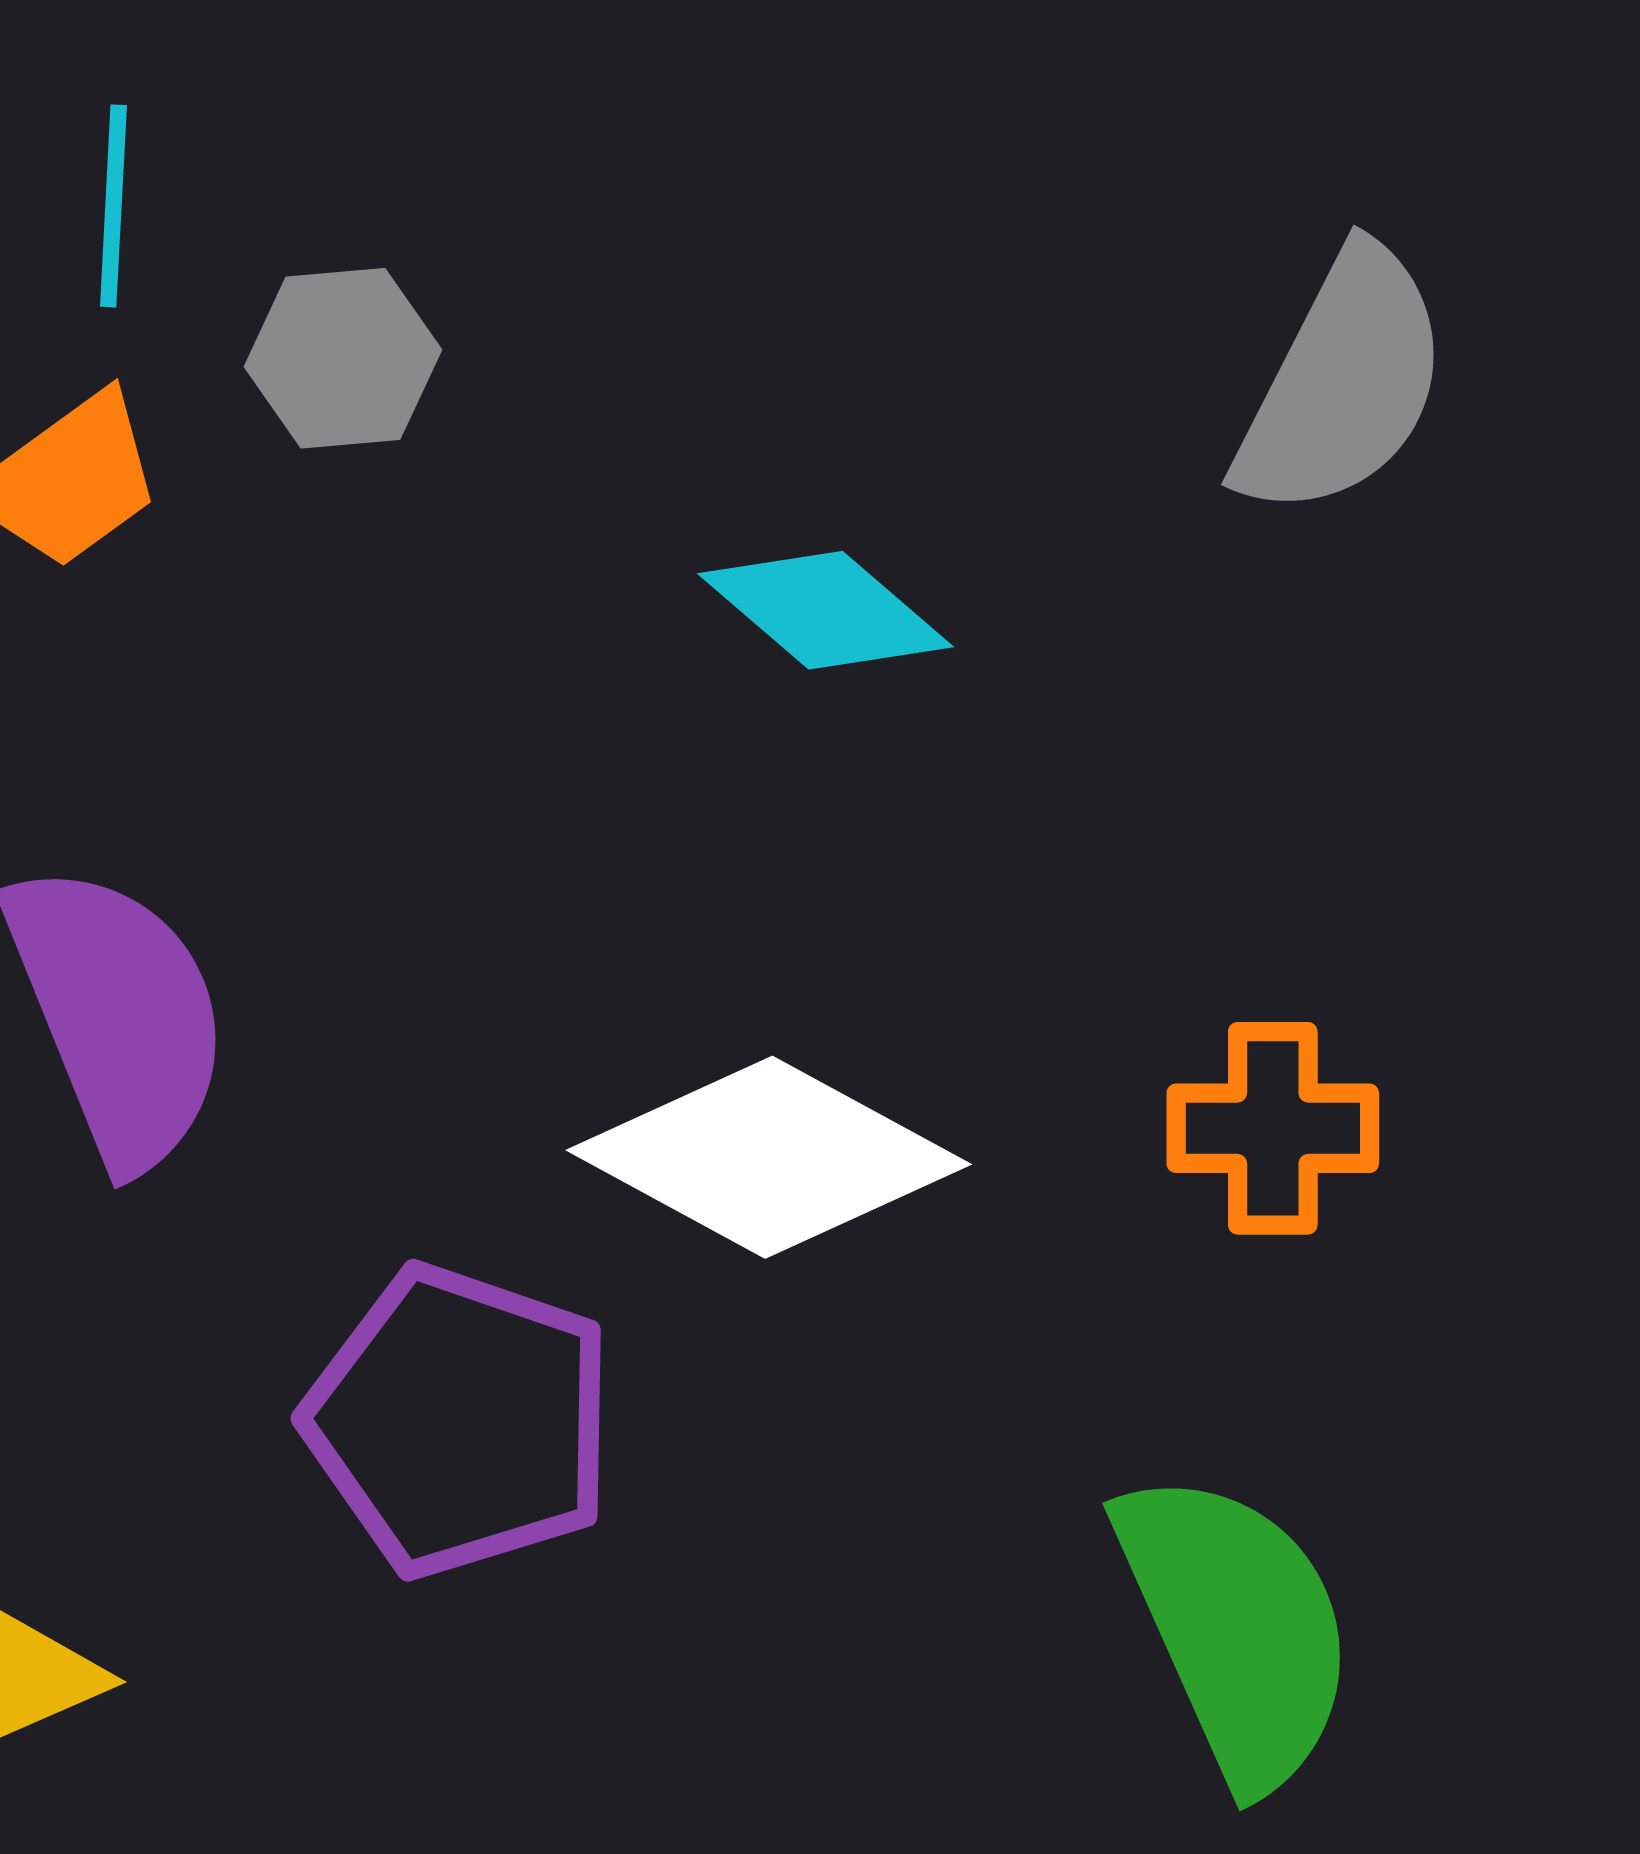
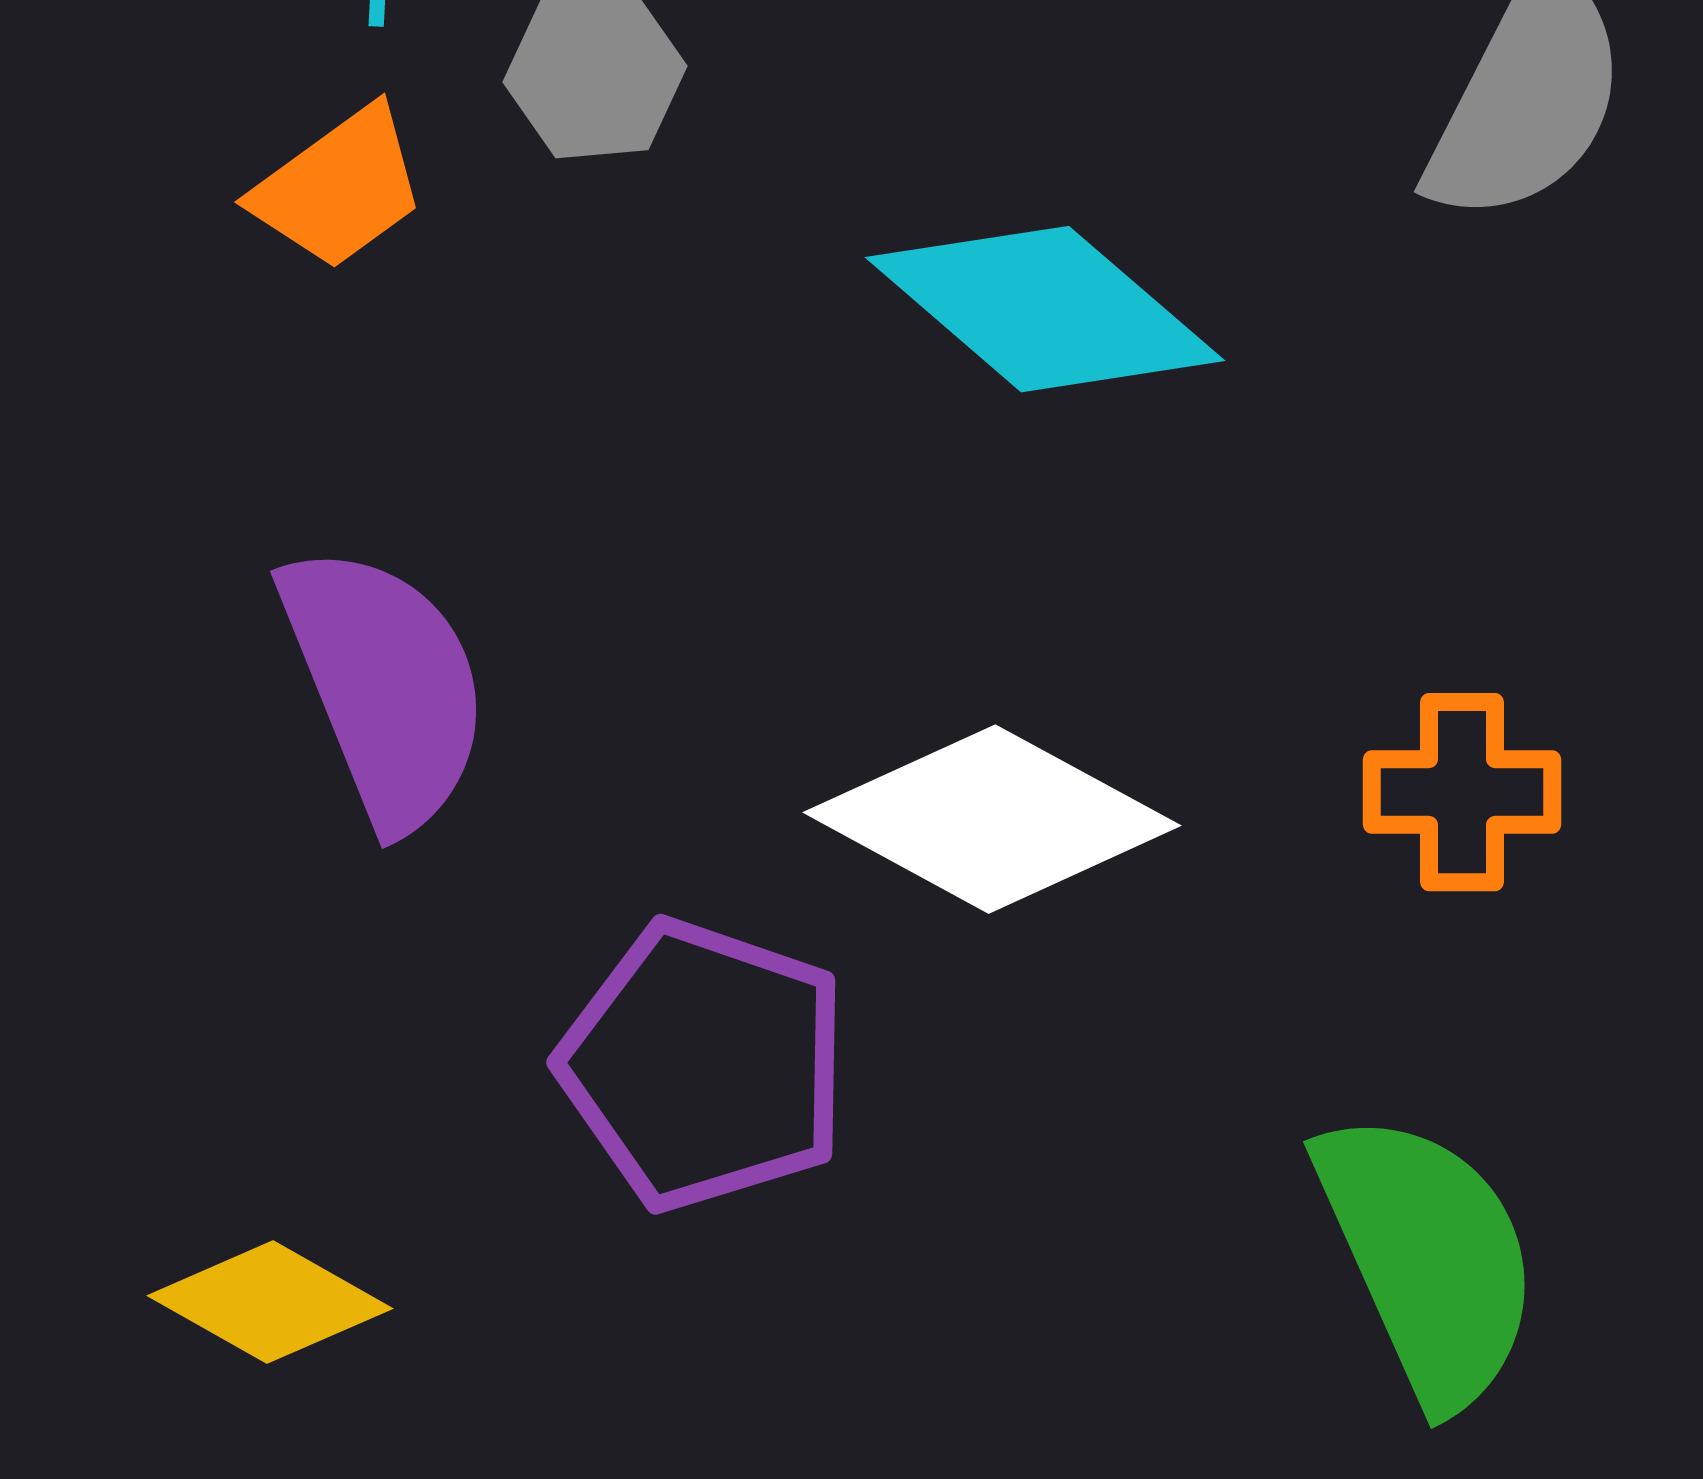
cyan diamond: (826, 610) -> (1045, 309), size x1.5

